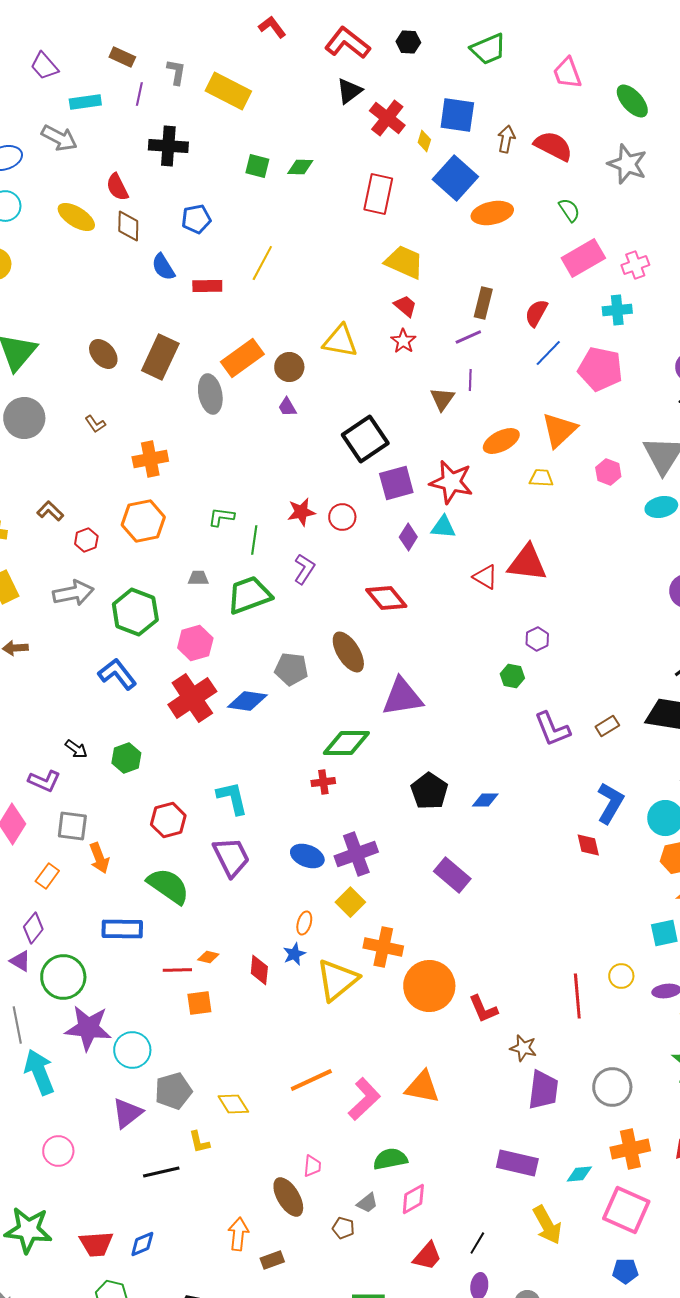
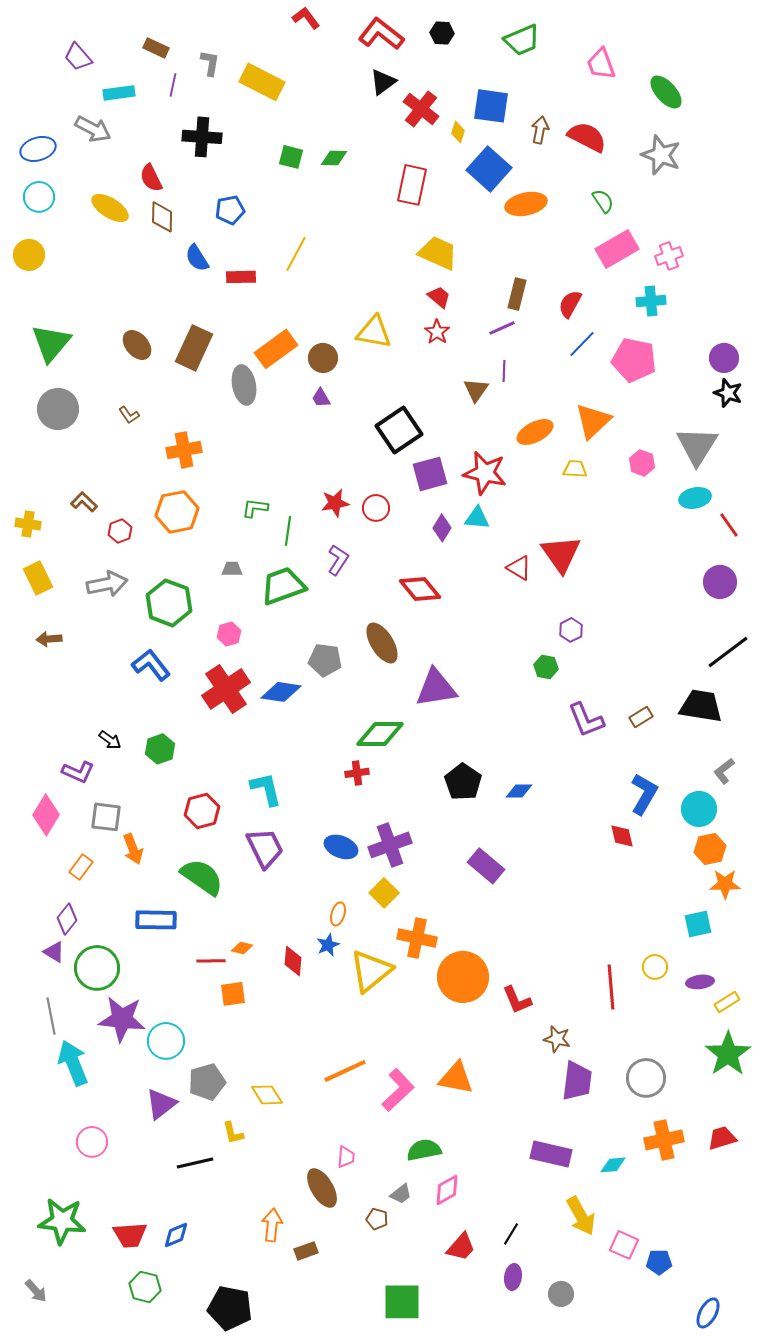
red triangle: (527, 563) -> (561, 554), turned 48
pink hexagon: (195, 643) -> (229, 634), size x0.7
pink square: (626, 1210) -> (624, 1245), moved, size x0.6

